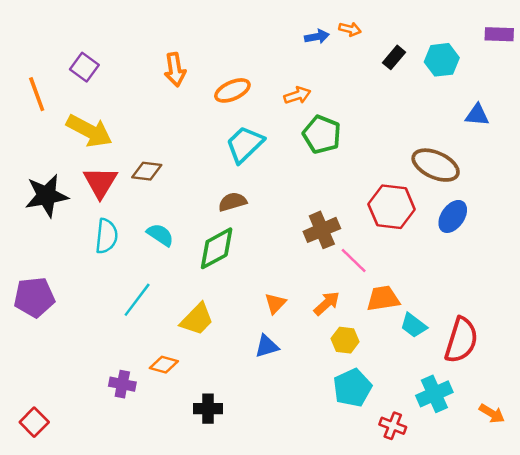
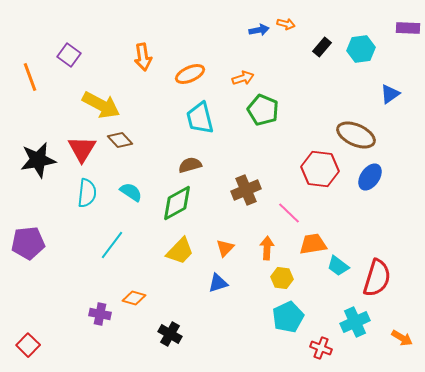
blue triangle: (477, 115) -> (390, 94), turned -40
yellow arrow: (89, 131) -> (101, 105), moved
cyan trapezoid: (245, 144) -> (200, 118), turned -60
brown diamond: (147, 171) -> (120, 140), turned 40
brown cross: (322, 230) -> (246, 190), moved
orange arrow: (327, 303) -> (267, 248), turned -45
yellow trapezoid: (197, 319) -> (180, 251), moved
black cross: (208, 409) -> (170, 334), turned 30

